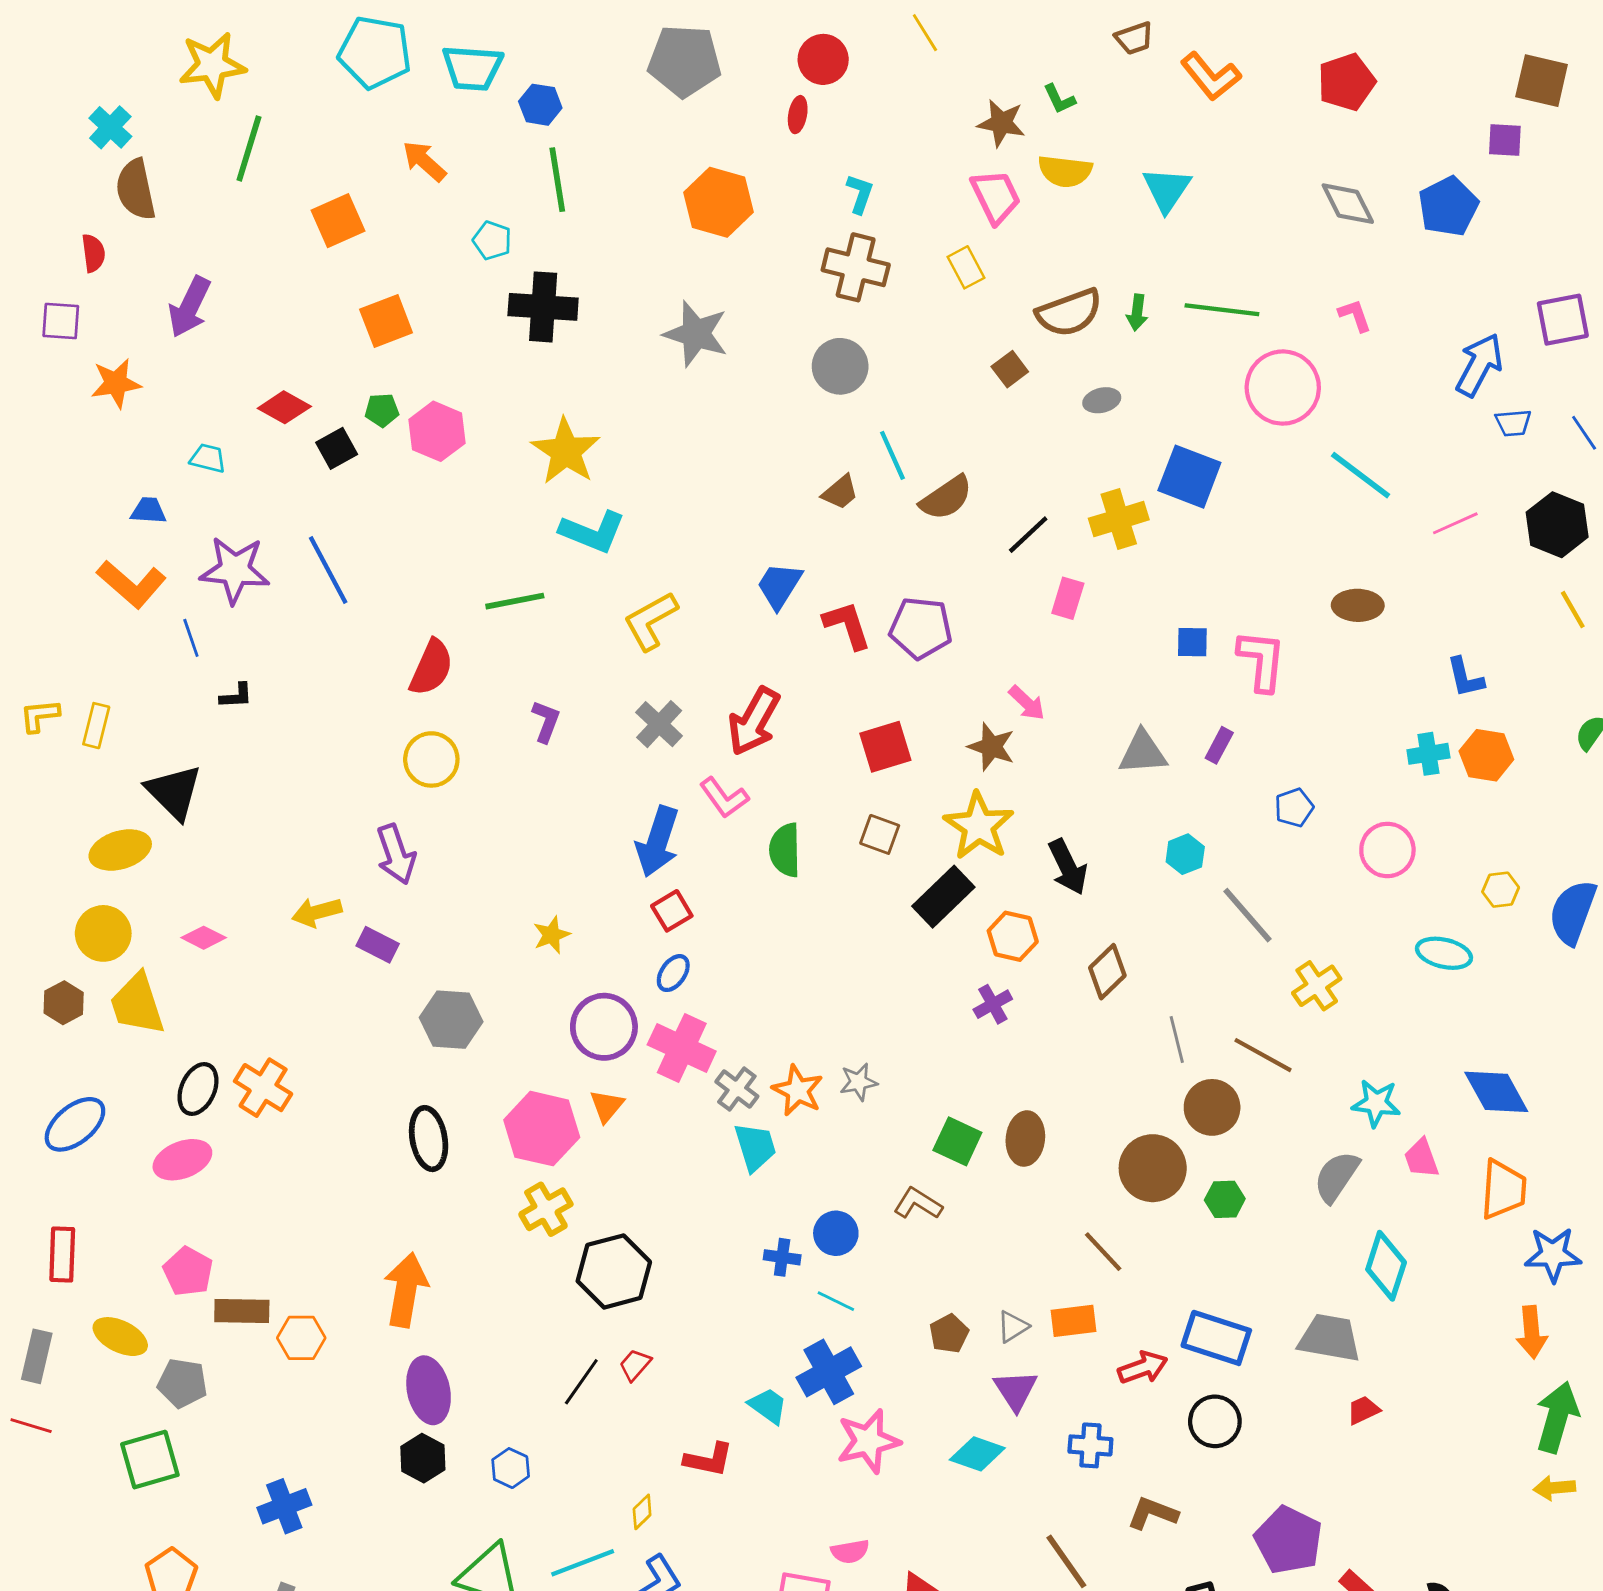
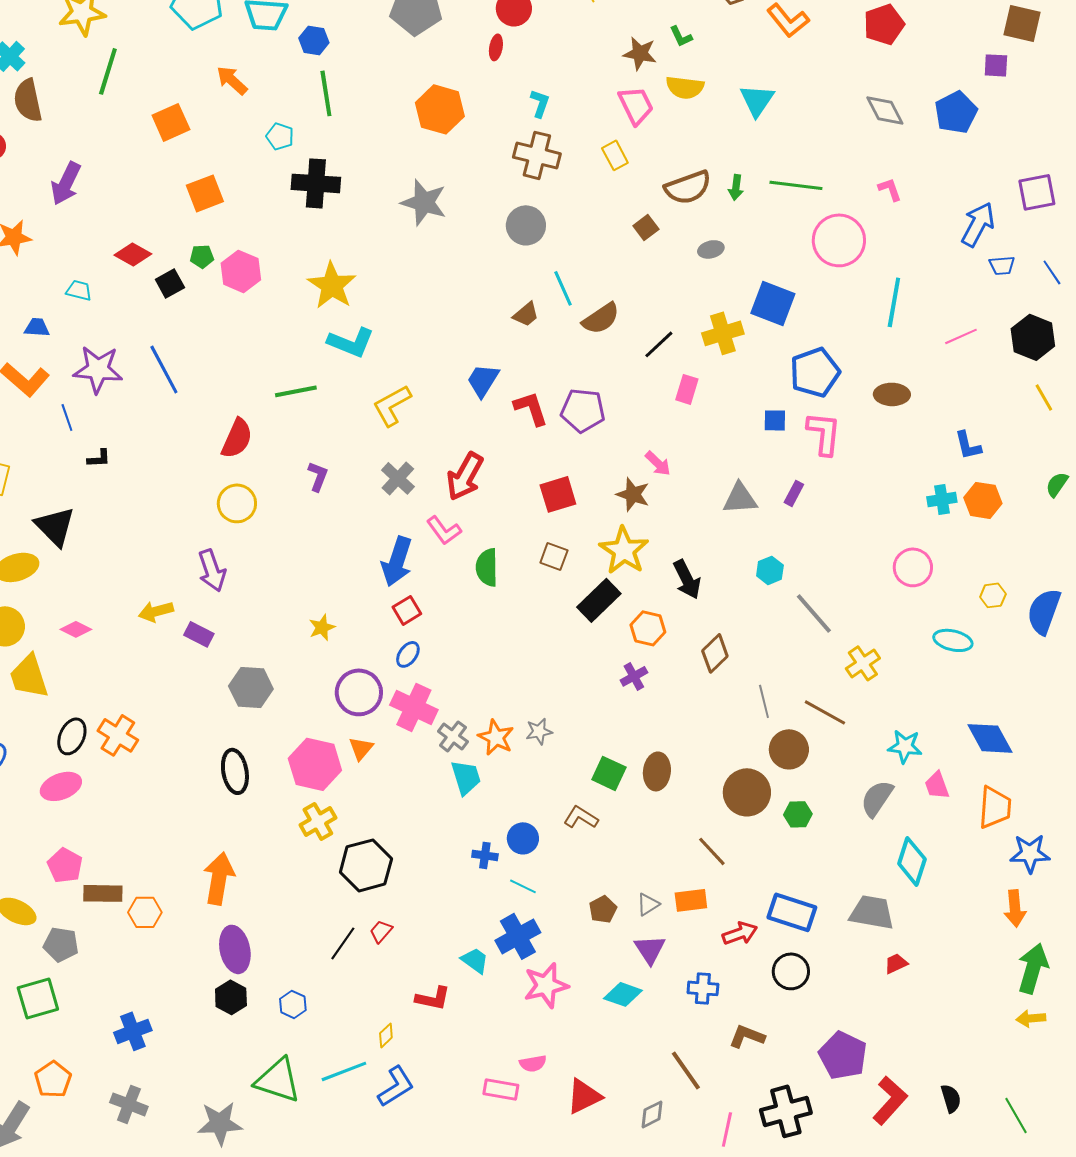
cyan line: (1361, 475) -> (894, 302), turned 63
blue pentagon: (1294, 808) -> (815, 372), moved, size x1.8

